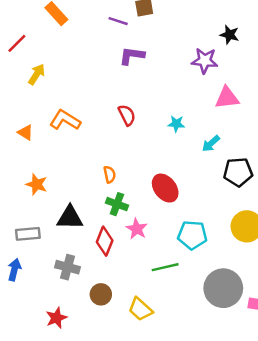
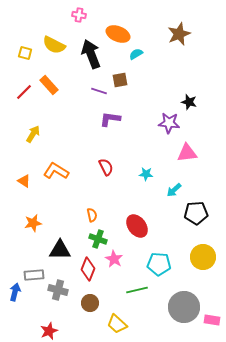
red line: (17, 43) -> (24, 92), moved
orange star: (37, 184) -> (33, 223), turned -30
gray rectangle: (28, 234) -> (34, 275), moved
brown circle: (101, 294) -> (90, 303), moved

